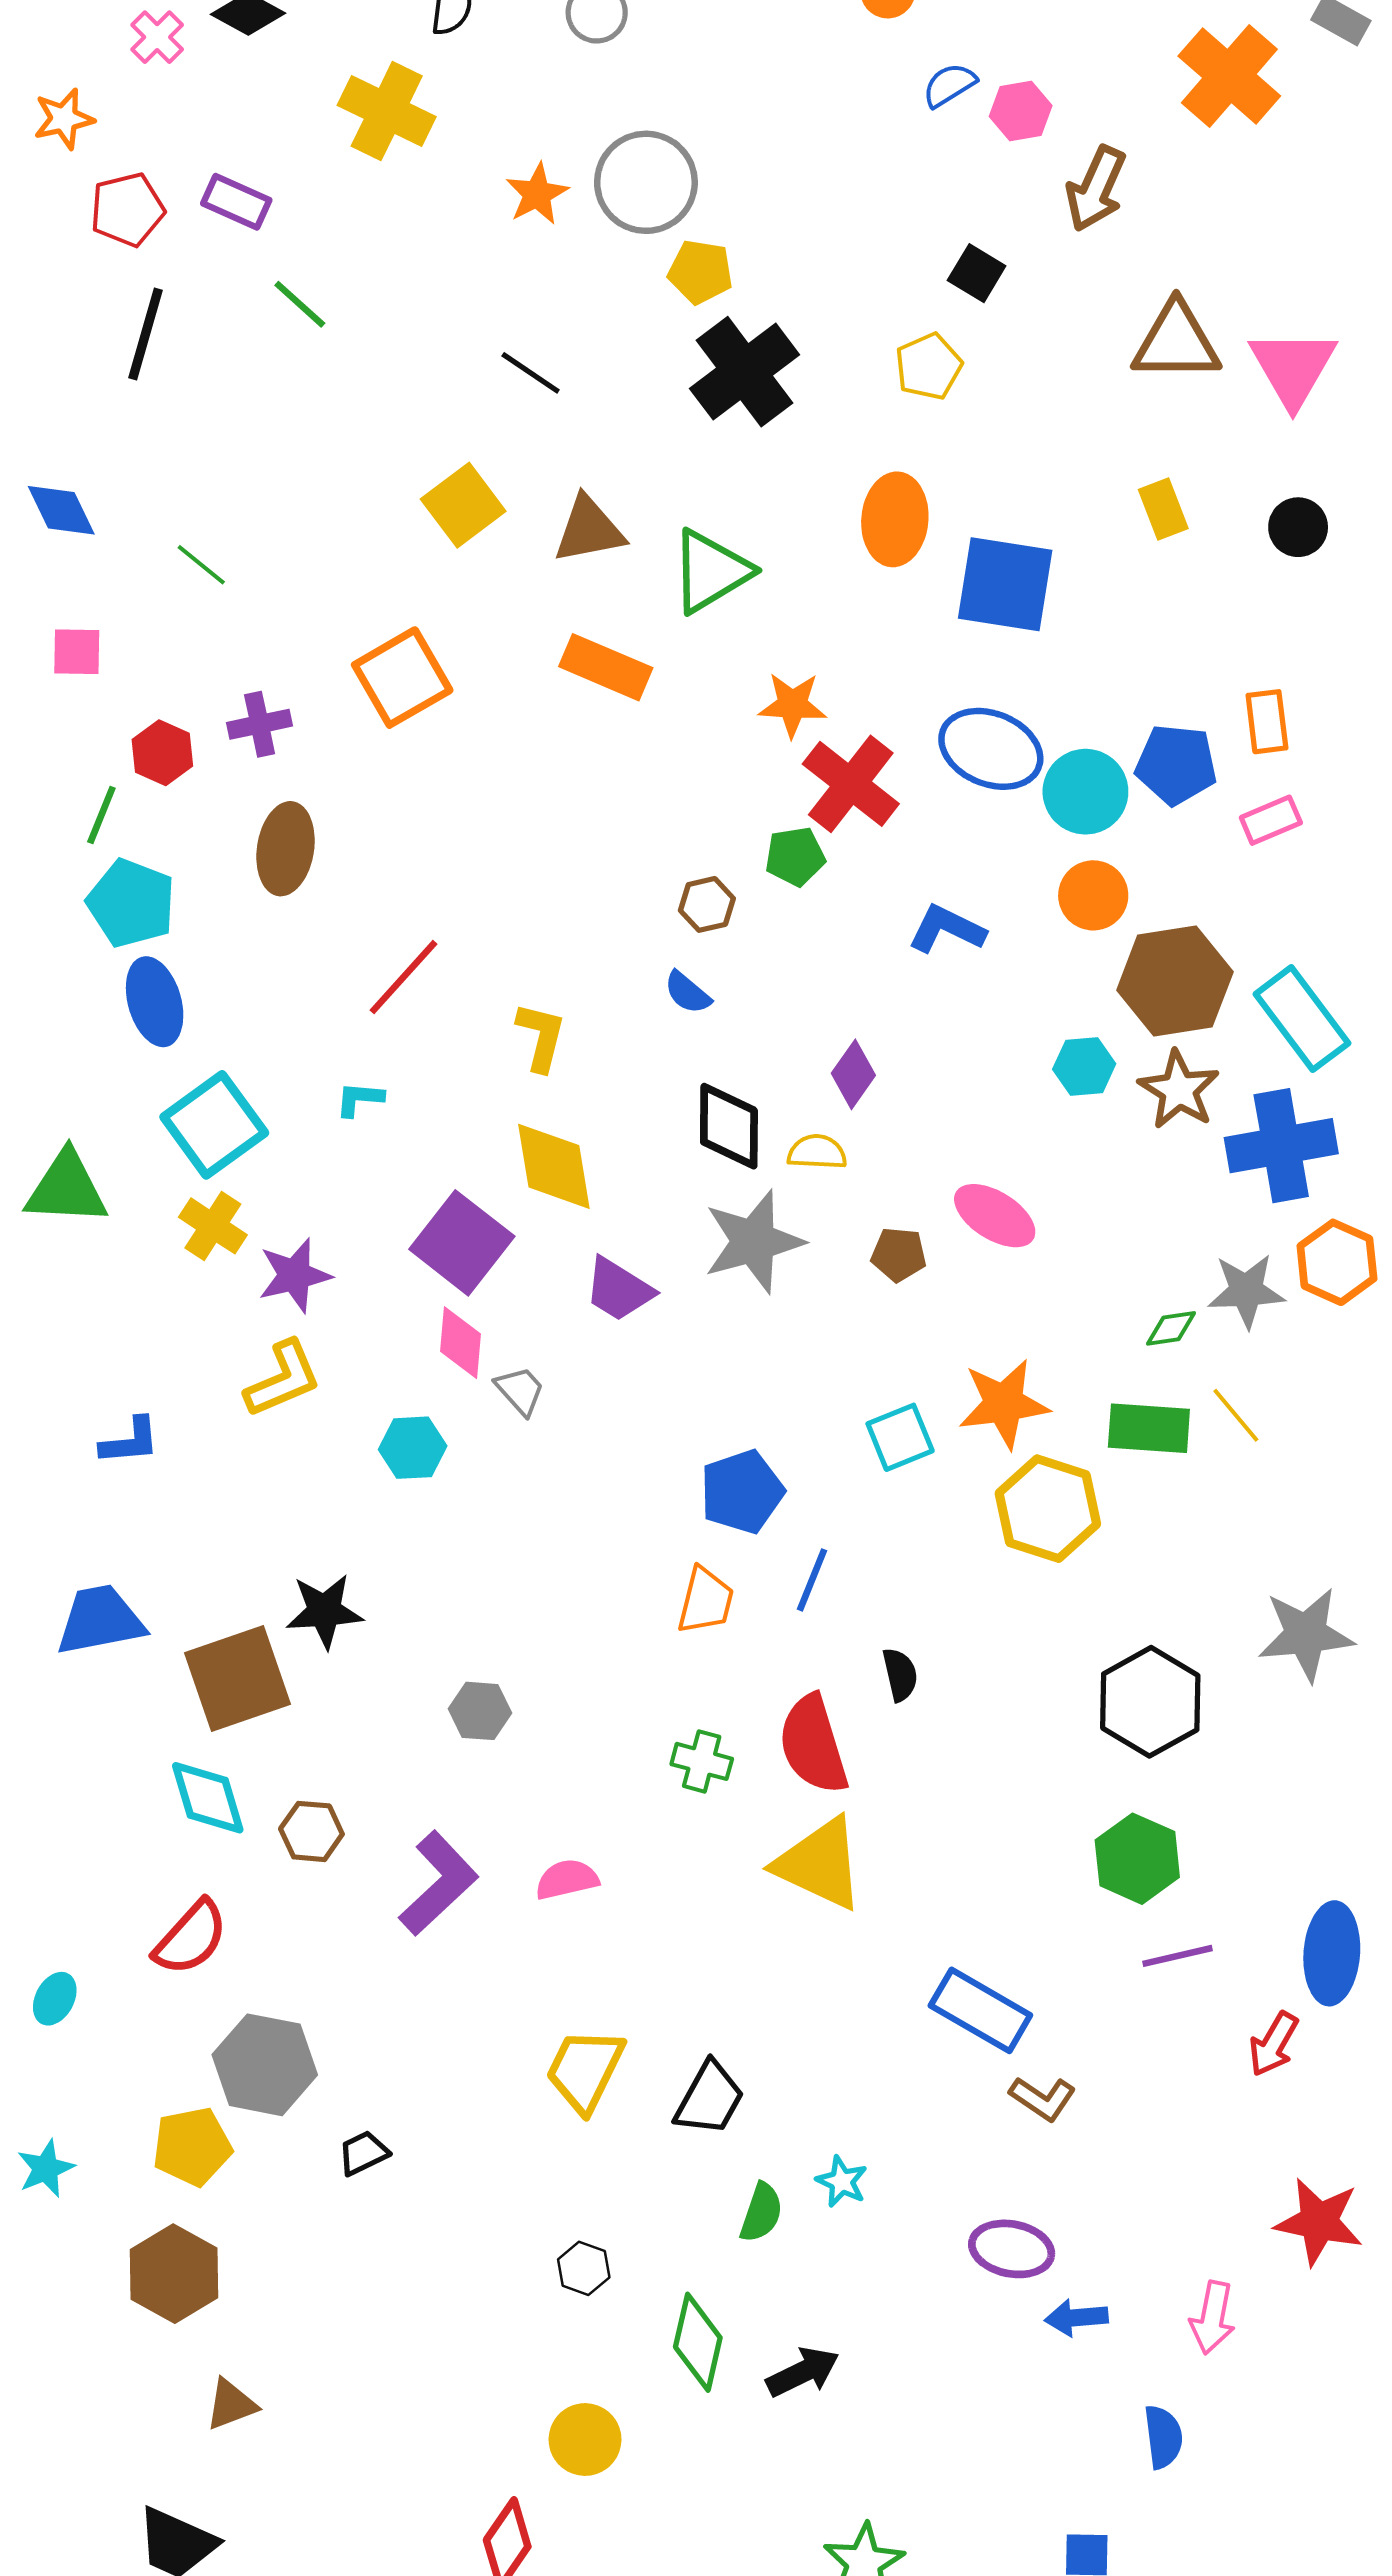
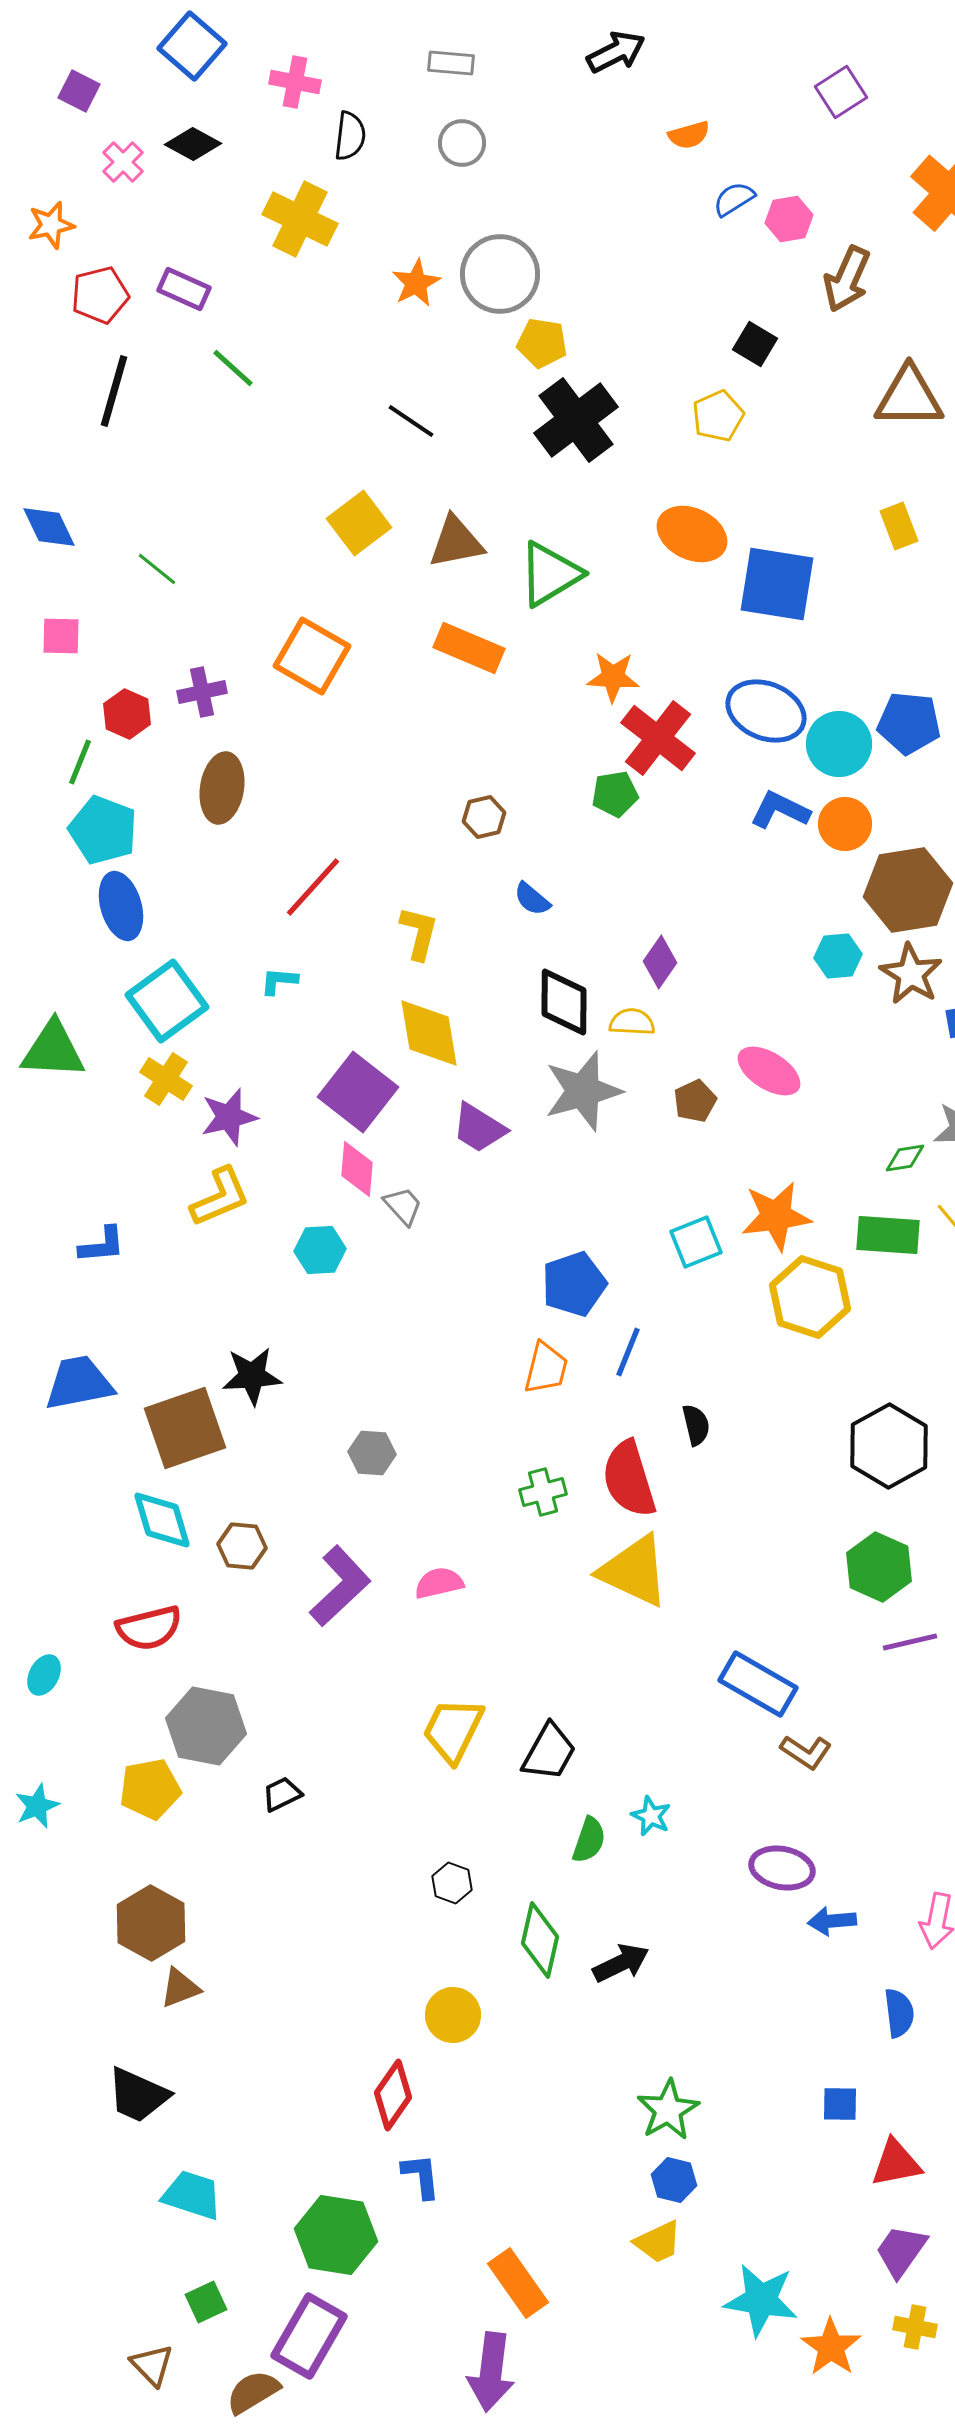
orange ellipse: (895, 519) -> (692, 534), turned -70
orange square: (402, 678) -> (312, 656), turned -30
brown hexagon: (707, 904) -> (484, 817), moved
blue L-shape: (947, 929) -> (780, 810), moved
brown pentagon: (899, 1255) -> (695, 1101), turned -30
green cross: (702, 1761) -> (543, 1492), turned -30
red semicircle: (191, 1938) -> (149, 1628), turned 34
brown hexagon: (174, 2274) -> (151, 1923), moved

